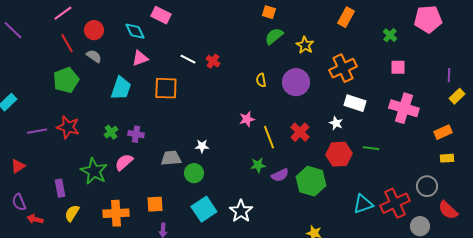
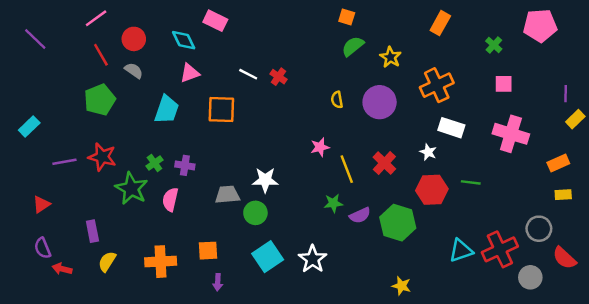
white star: (202, 146) -> (265, 180), size x1.5
pink semicircle: (124, 162) -> (170, 199), turned -36
green star: (94, 171) -> (131, 189), moved

